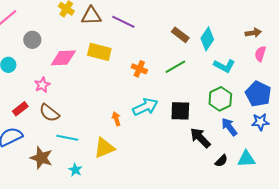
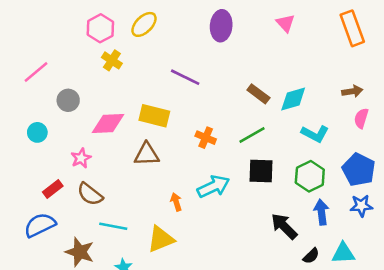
brown triangle: (91, 16) -> (147, 154), moved
cyan diamond: (207, 39) -> (293, 99), turned 40
black square: (180, 111) -> (261, 171), moved
blue arrow: (229, 127) -> (321, 212), turned 30

